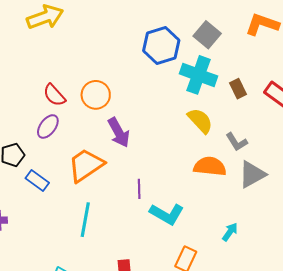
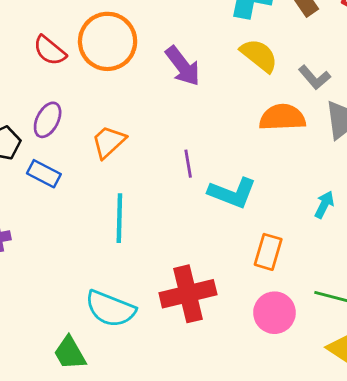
orange circle: (96, 95) -> (108, 41), size x1.4
purple ellipse: (48, 127) -> (48, 120), moved
purple arrow: (119, 132) -> (183, 66), moved
orange trapezoid: (86, 165) -> (109, 142), size x0.7

